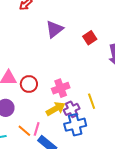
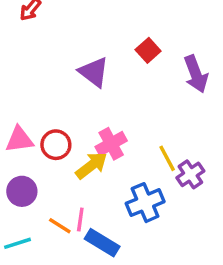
purple triangle: (54, 29) -> (94, 72), moved, turned -36
yellow arrow: (56, 109) -> (91, 165), moved
purple cross: (72, 109) -> (190, 174), moved

